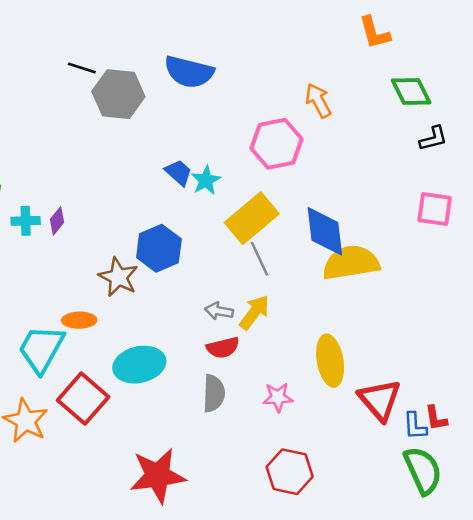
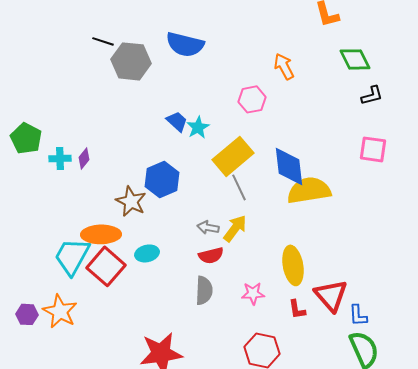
pink hexagon: (277, 144) -> (252, 99), size x0.7
orange ellipse: (79, 320) -> (101, 234), size x1.5
cyan ellipse: (139, 365) -> (147, 253), moved, size x0.6
red square: (83, 399) -> (106, 266), moved
red L-shape: (436, 418) -> (297, 309), moved

